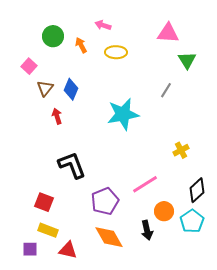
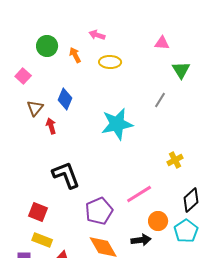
pink triangle: (168, 33) -> (162, 43), size x0.7
brown triangle: (45, 88) -> (35, 108), moved
black arrow: (147, 230) -> (141, 240), turned -84

